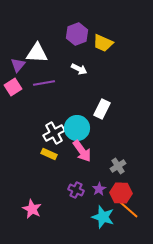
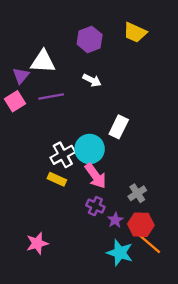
yellow trapezoid: (103, 43) -> (135, 32), moved
purple cross: (76, 190) -> (95, 206), moved
pink star: (32, 209) -> (37, 243), turned 30

